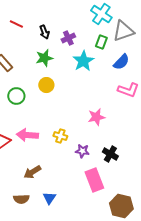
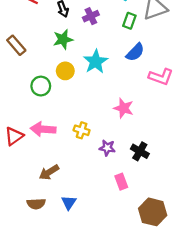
cyan star: (83, 61) -> (96, 62), moved
blue semicircle: (121, 62) -> (135, 52), moved
green circle: (16, 96) -> (41, 86), moved
pink star: (96, 117) -> (124, 108), turned 30
pink rectangle: (94, 180) -> (121, 182), size x0.6

